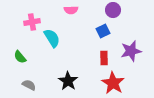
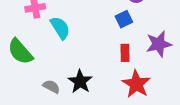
green semicircle: (20, 57) -> (20, 52), size x1.6
gray semicircle: (29, 85) -> (51, 86), moved

